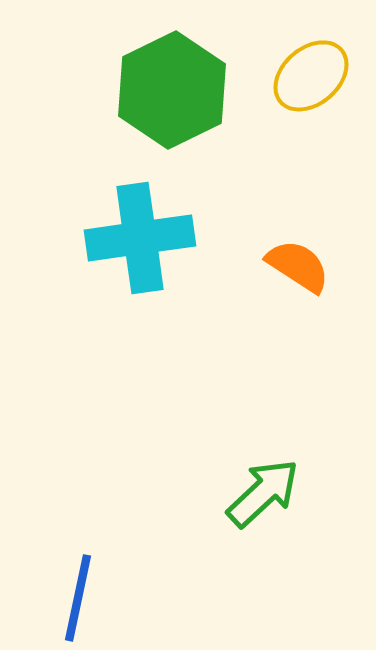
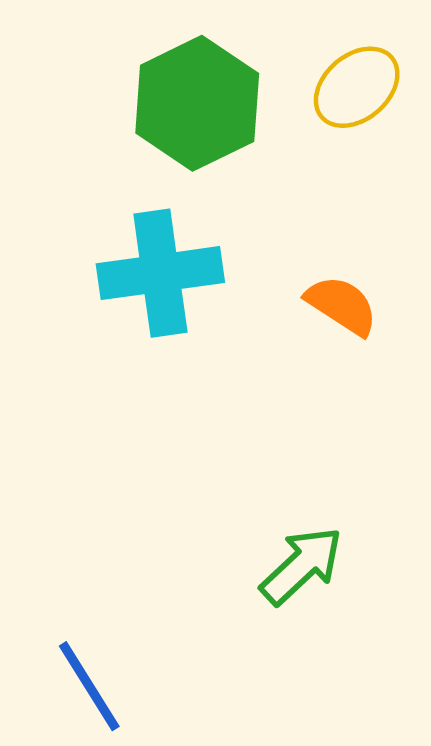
blue line: (78, 598) -> (89, 686), turned -44

